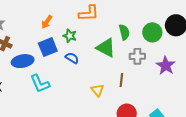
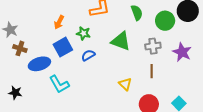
green semicircle: (124, 32) -> (137, 13), moved
blue semicircle: (72, 58) -> (88, 55), turned -56
brown line: (121, 80) -> (152, 71), moved
yellow triangle: (97, 90) -> (125, 84), moved

